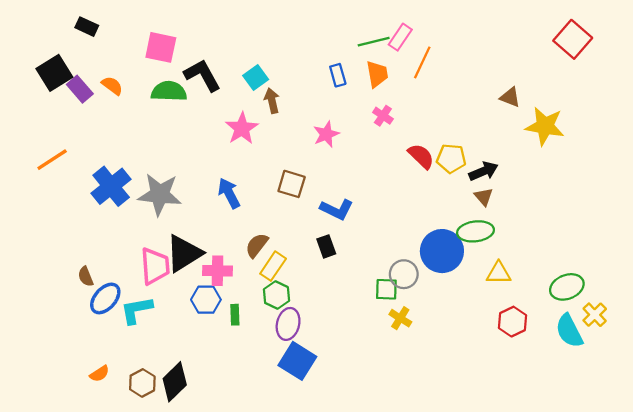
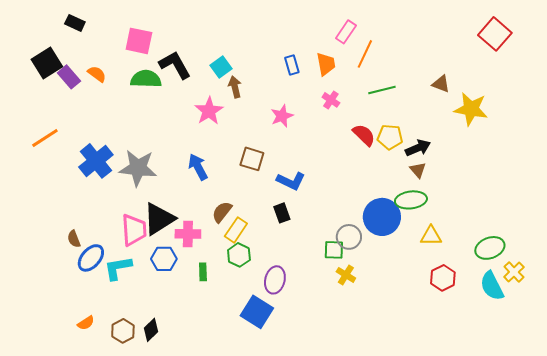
green line: (374, 42) -> (382, 90), moved
blue hexagon: (206, 300) -> (164, 259), moved
purple ellipse: (288, 324) -> (275, 280), moved
black diamond: (175, 382) -> (151, 330), size x0.7

